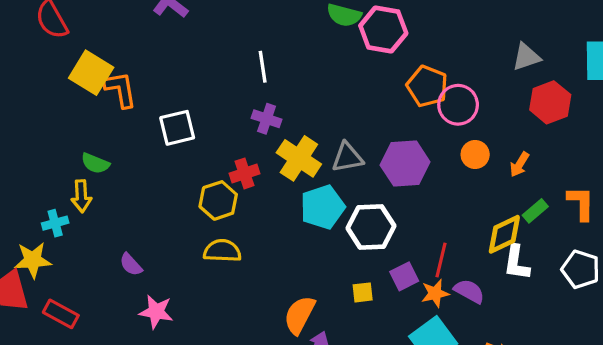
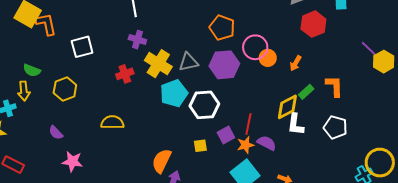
orange pentagon: (427, 86) -> (222, 28), moved
pink circle: (458, 105) -> (255, 47), moved
yellow hexagon: (218, 200) -> (65, 89), moved

